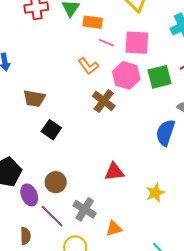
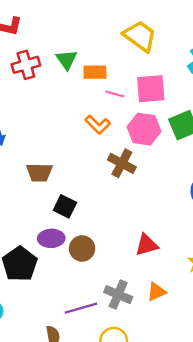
brown circle: (56, 182) -> (82, 248), moved
purple ellipse: (29, 195) -> (51, 238), moved, turned -60
purple line: (52, 216) -> (81, 308), turned -52
orange triangle: (114, 228) -> (156, 292), moved

